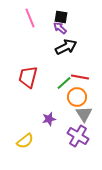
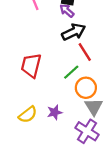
red line: (80, 77) -> (85, 52), moved, turned 48
yellow semicircle: (25, 141) -> (28, 115), moved

